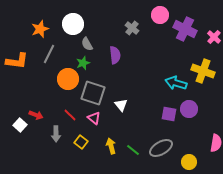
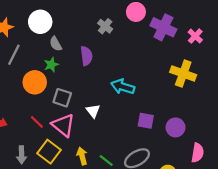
cyan arrow: (176, 83) -> (123, 87), moved
gray square: (93, 93) -> (62, 98), size x0.7
purple circle: (189, 109) -> (176, 127), moved
pink triangle: (94, 118) -> (63, 125), size x1.6
gray arrow: (56, 134) -> (22, 155), moved
yellow square: (81, 142) -> (49, 152), size x1.5

